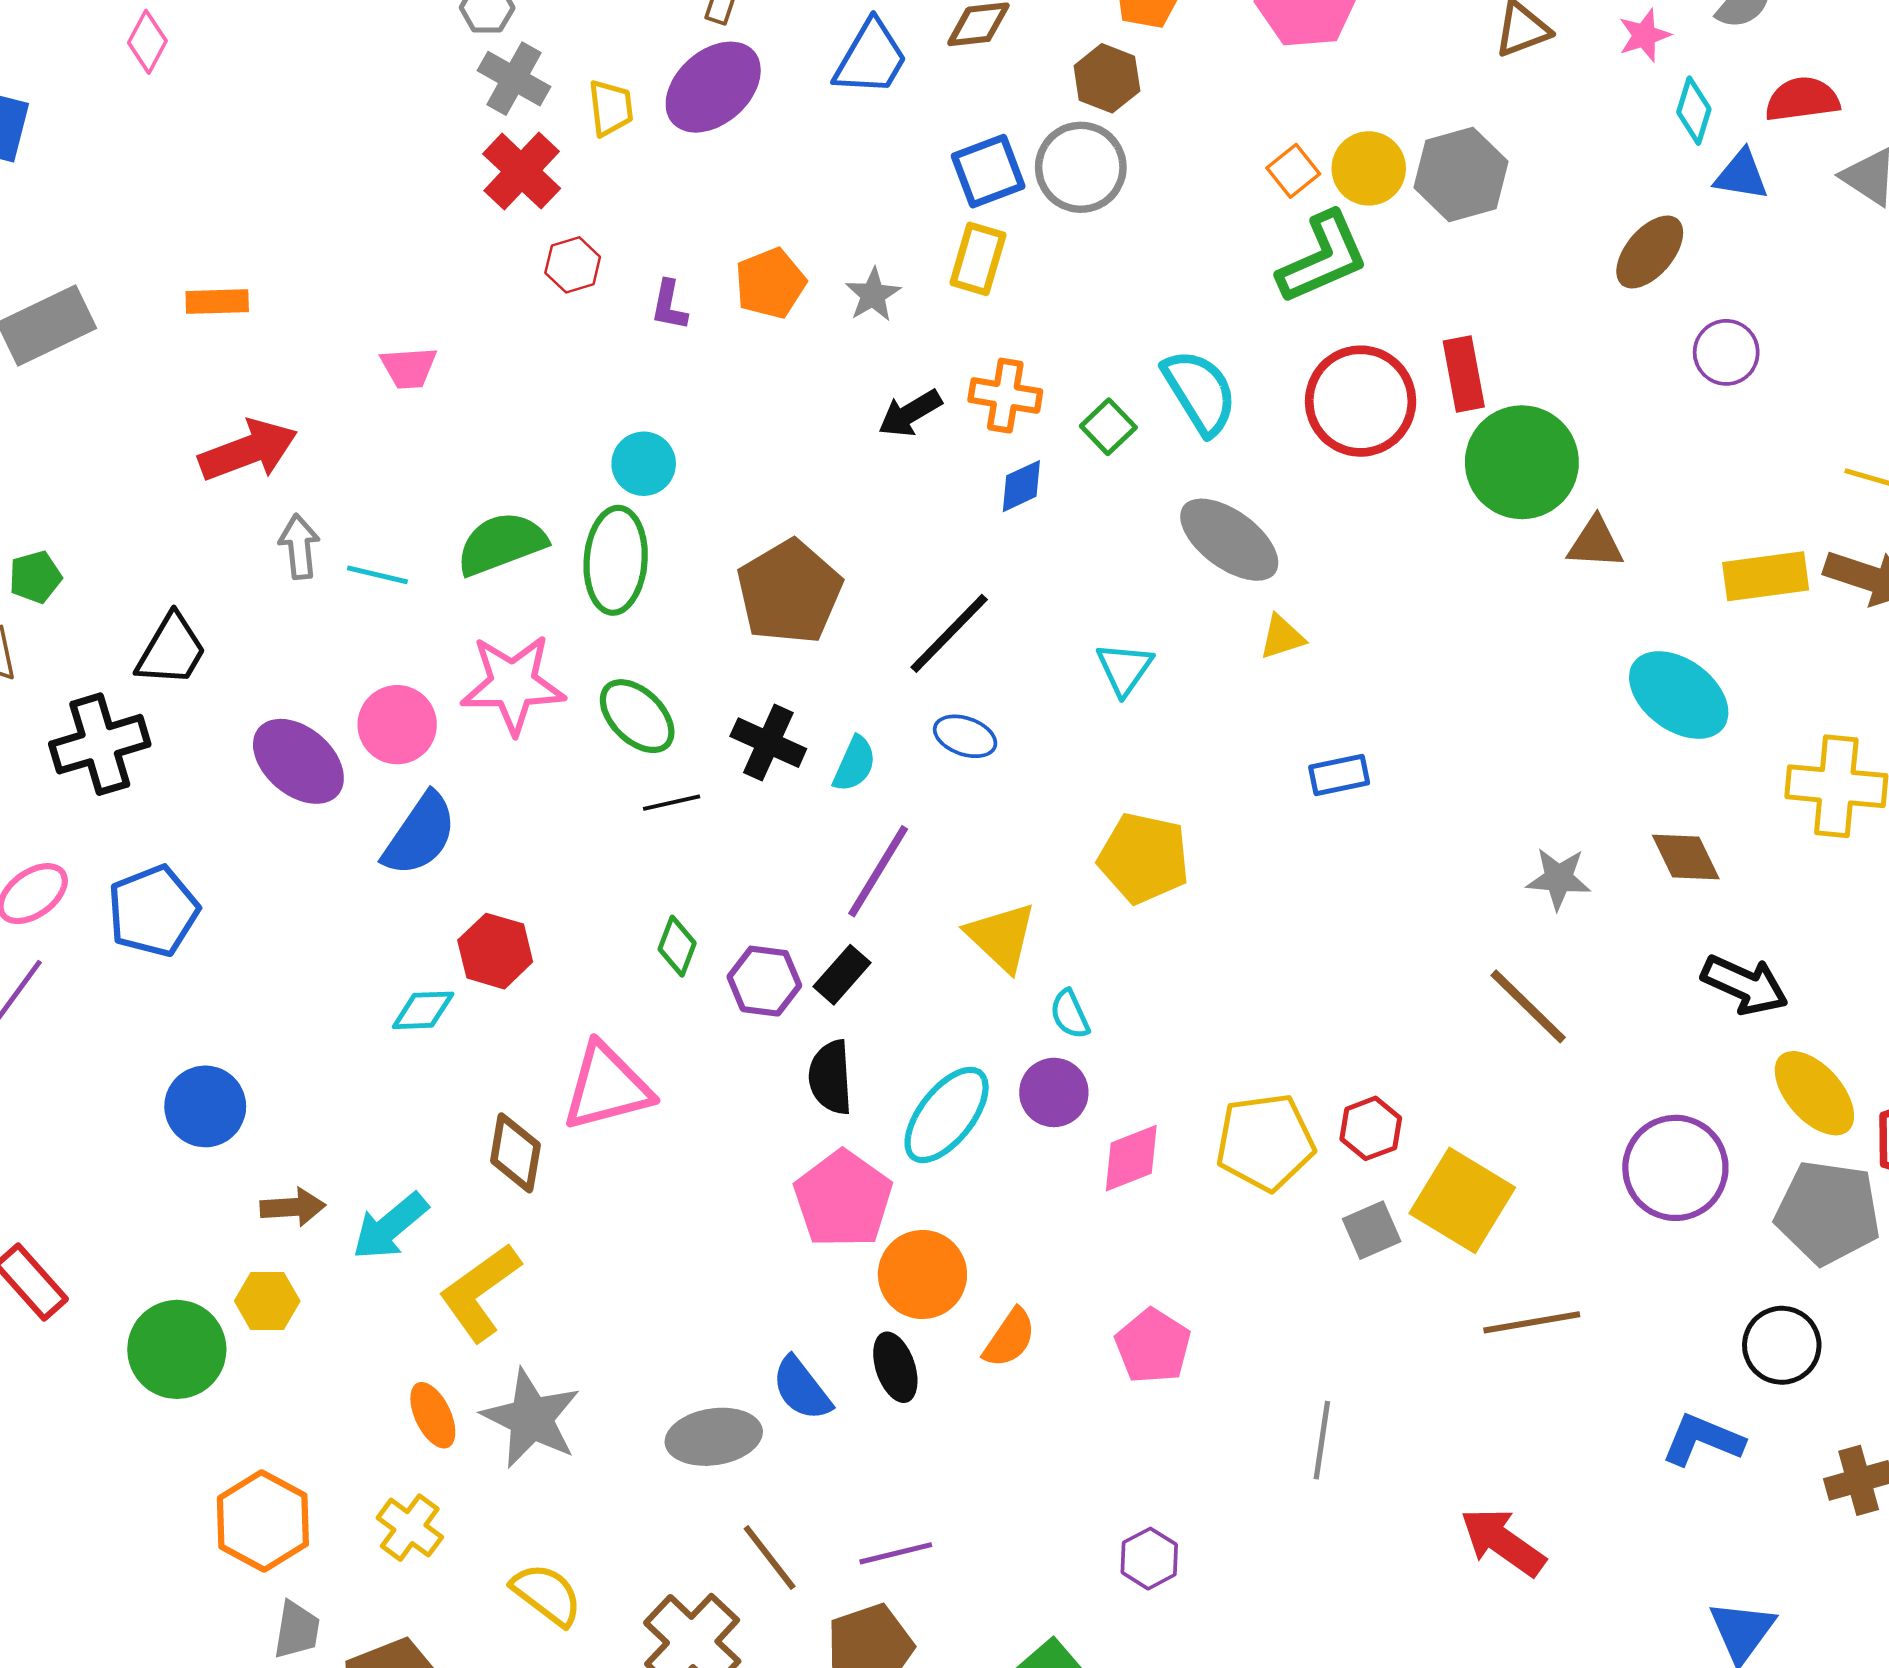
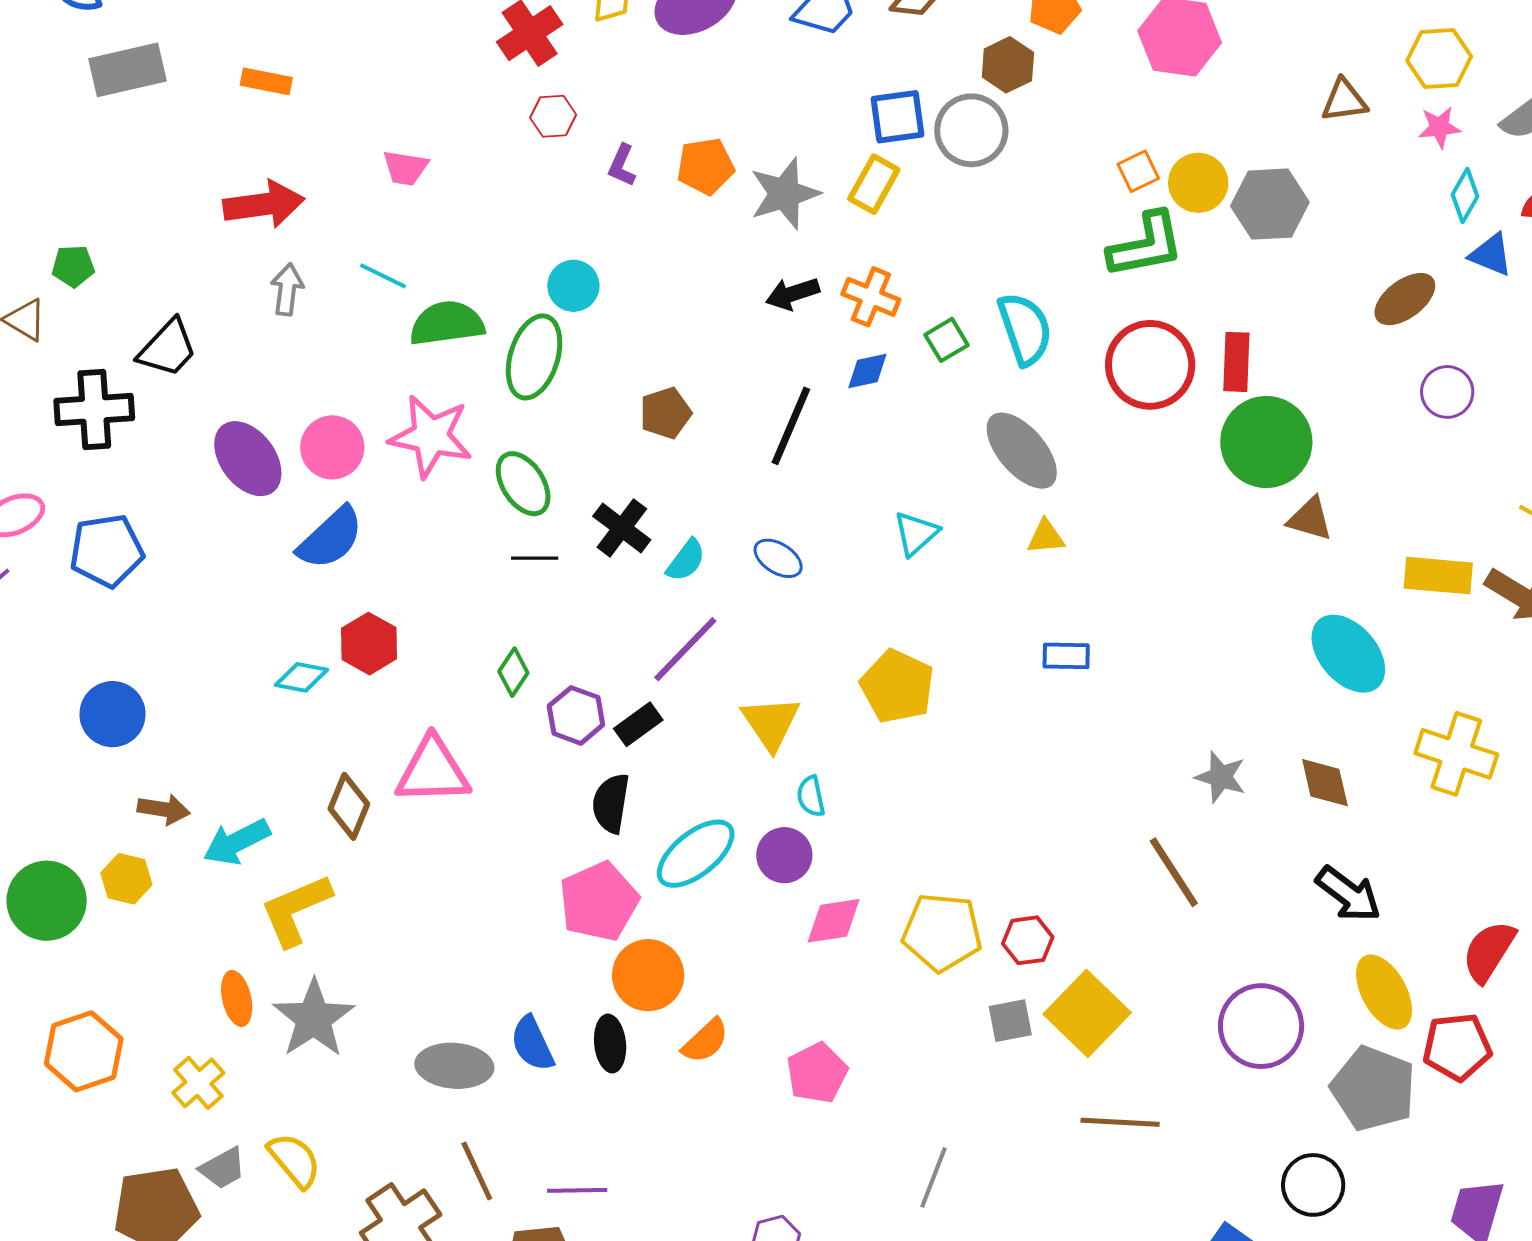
gray star: (873, 295) -> (785, 194), size x1.6
cyan line: (377, 575) -> (383, 276), moved
brown pentagon: (789, 592) -> (665, 413), size x0.6
black line: (949, 633) -> (791, 426), moved, turned -34
gray trapezoid: (297, 1630) -> (223, 1168), moved, turned 39

